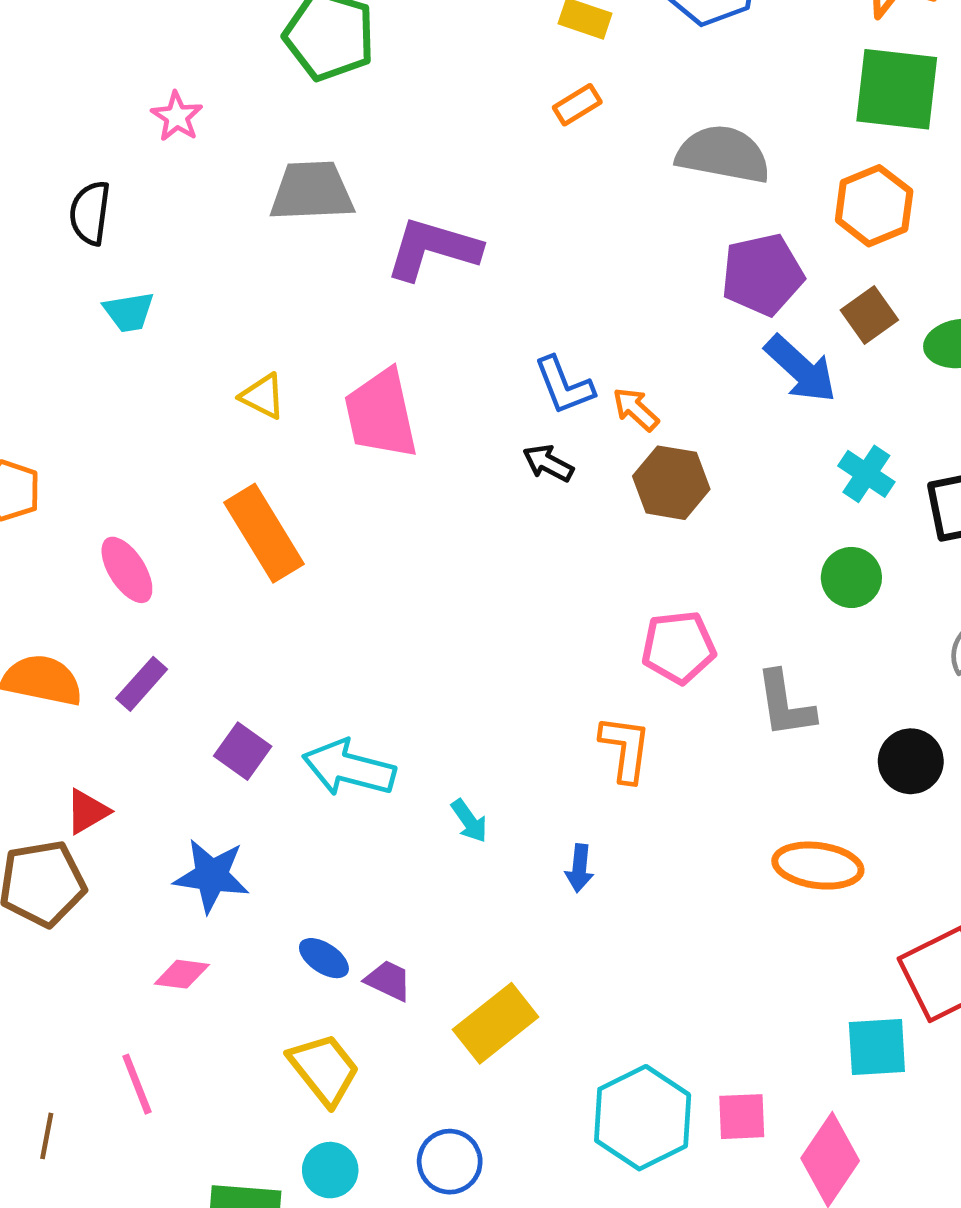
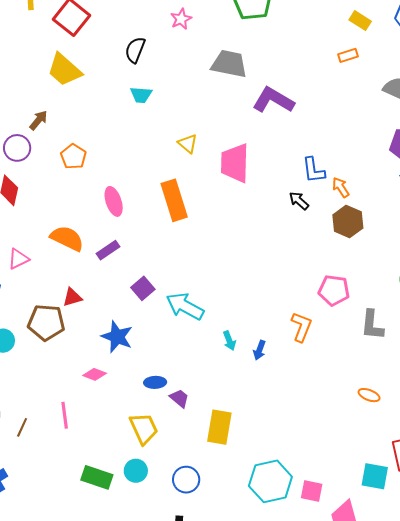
orange ellipse: (818, 866) -> (369, 395), size x0.6
blue arrow: (579, 868) -> (259, 350), moved
blue ellipse: (324, 958) -> (155, 382), turned -50
yellow rectangle: (496, 1023) -> (219, 427), turned -56

